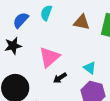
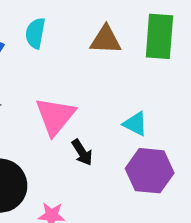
black arrow: (60, 78) -> (82, 152), turned -80

